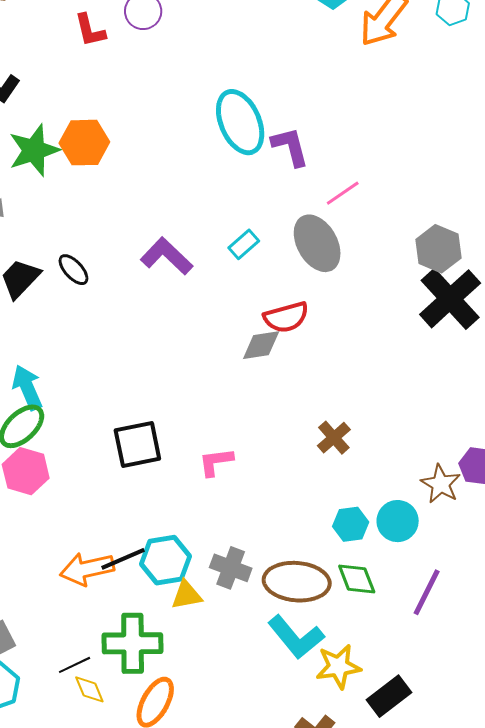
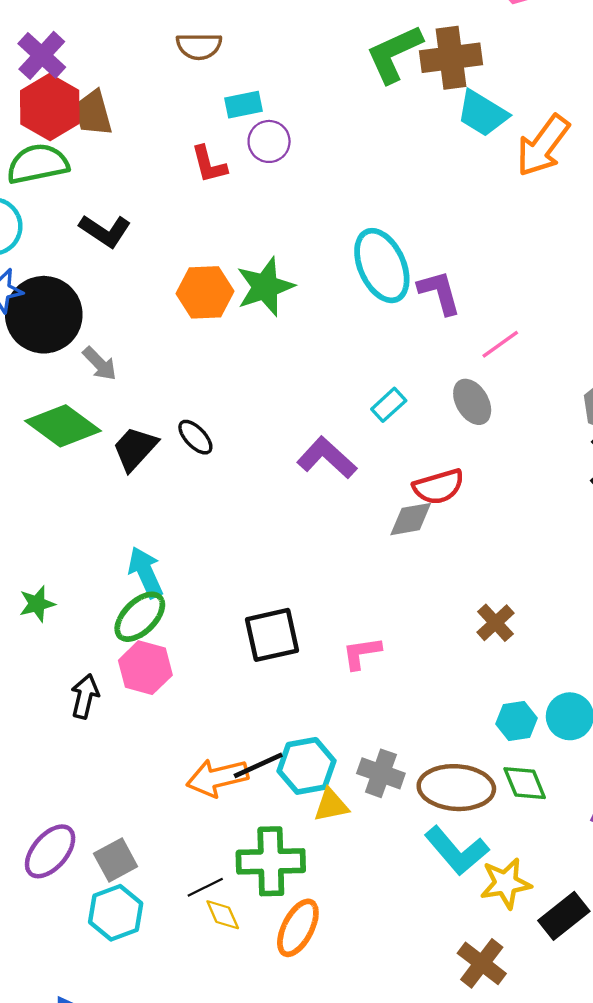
green star: (34, 150) -> (265, 287), moved
gray ellipse: (317, 243) -> (472, 402), size x0.7
purple L-shape: (167, 256) -> (327, 458), moved

